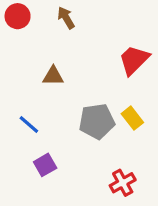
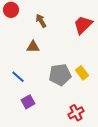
brown arrow: (66, 18) -> (41, 21), moved
red trapezoid: (134, 60) -> (83, 25), moved

